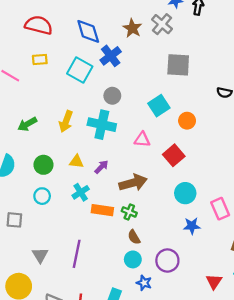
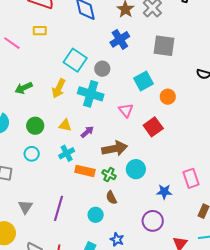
blue cross: (111, 56) -> (120, 39), moved
cyan square: (80, 70) -> (75, 60), moved
pink triangle: (142, 140) -> (126, 110), turned 42
cyan circle: (185, 193) -> (136, 169), moved
cyan circle: (133, 259) -> (96, 215), moved
purple circle: (167, 261) -> (153, 221), moved

